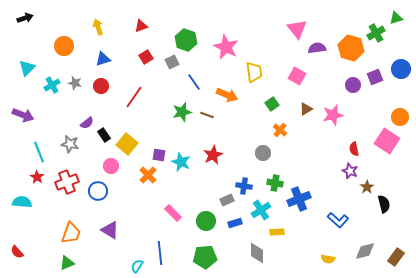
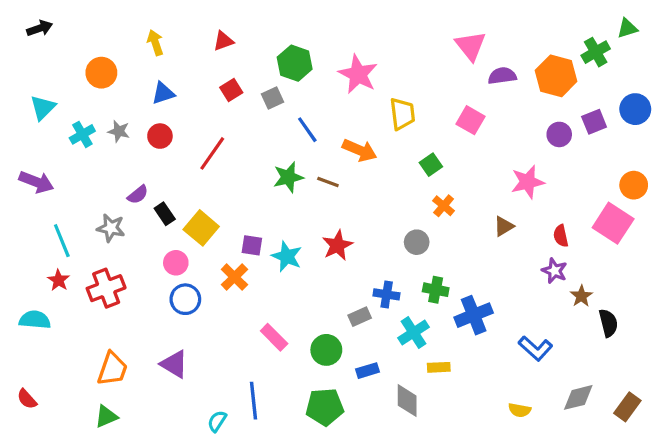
brown triangle: (306, 109) -> (504, 226), moved
blue circle: (98, 191) -> (185, 299), moved
blue rectangle: (235, 223) -> (368, 371), moved

